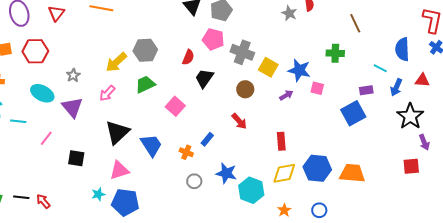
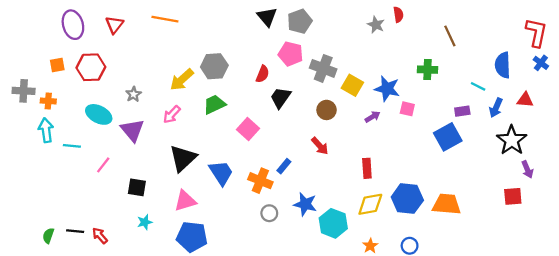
orange cross: (186, 152) -> (260, 181), size x1.5
cyan star: (98, 194) -> (145, 222), moved

